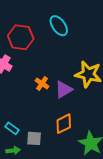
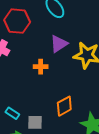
orange cross: (42, 83) -> (41, 67), turned -32
purple triangle: (64, 89) -> (59, 44), moved

